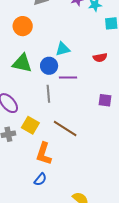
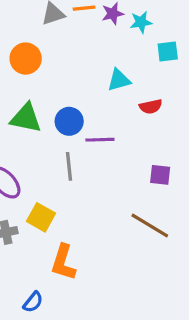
cyan triangle: (63, 49) -> (119, 80), moved
brown line: (65, 129) -> (150, 225), moved
blue semicircle: (40, 179) -> (33, 302), moved

